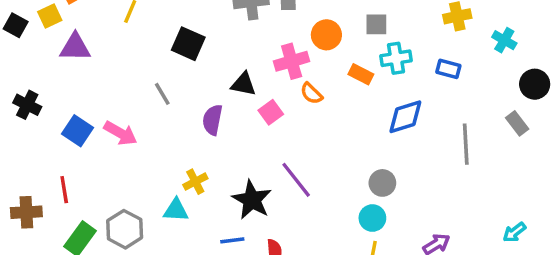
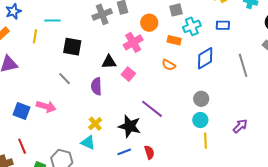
orange semicircle: (311, 93) -> (169, 65), moved
cyan triangle: (176, 210) -> (88, 142), turned 35

